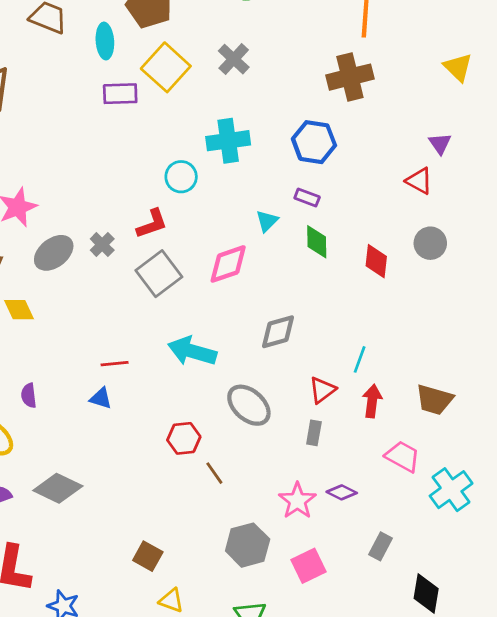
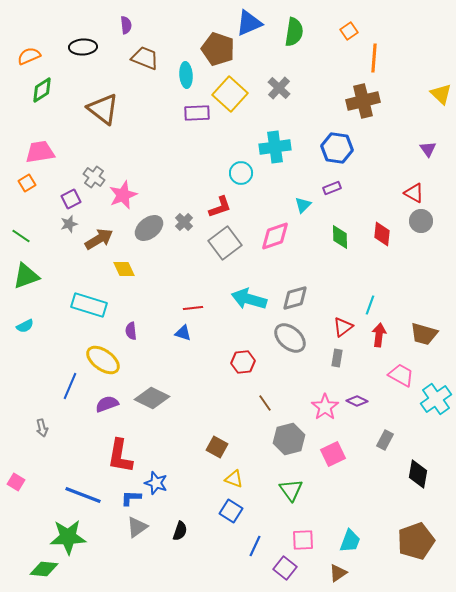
red triangle: (419, 181) -> (414, 193), moved
purple rectangle: (307, 197) -> (332, 188), turned -42
green diamond: (317, 242) -> (340, 237), moved
gray diamond: (278, 332) -> (295, 298), moved
brown line: (214, 473) -> (265, 403), moved

